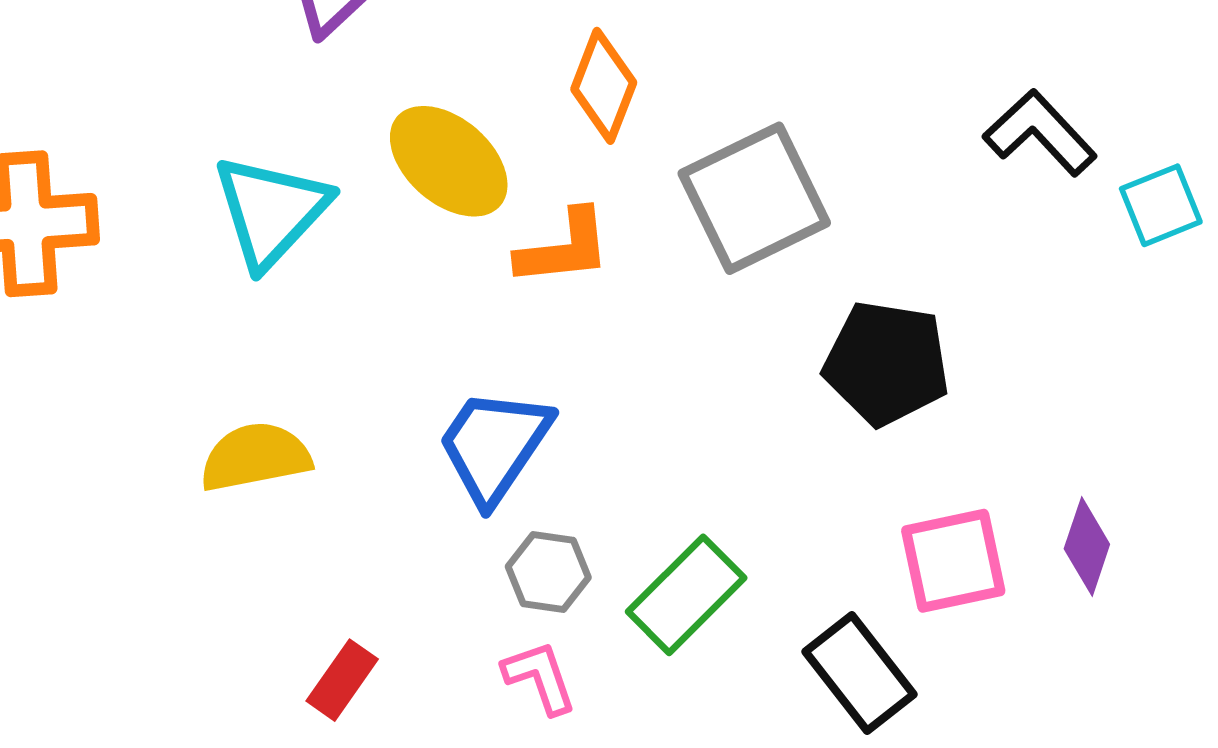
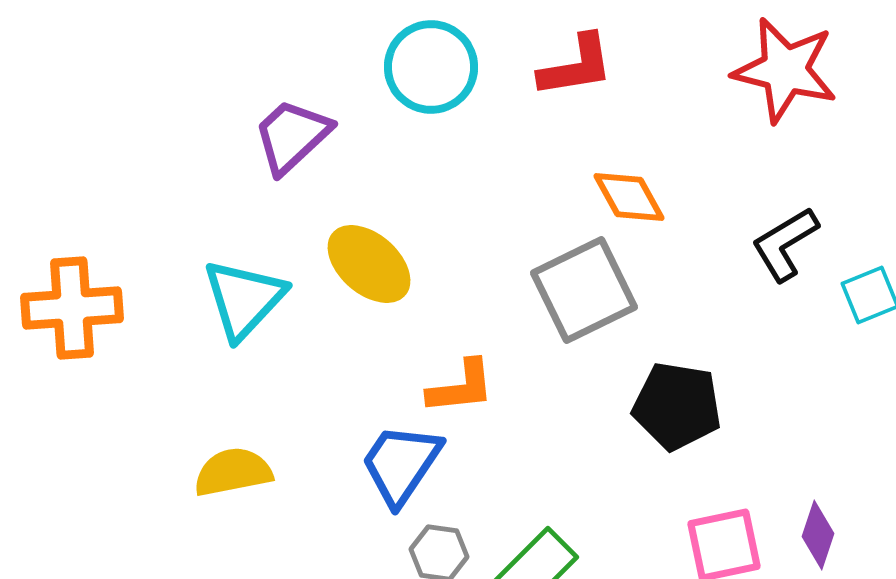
orange diamond: (604, 86) -> (629, 197), moved, turned -50
black L-shape: (1040, 133) -> (785, 244), turned -78
orange L-shape: (564, 248) -> (461, 387), moved

